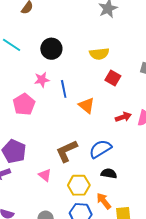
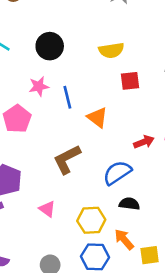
red square: (113, 78) -> (130, 81), turned -35
red arrow: (123, 117) -> (144, 142), moved
brown L-shape: (67, 151) -> (67, 159), moved

